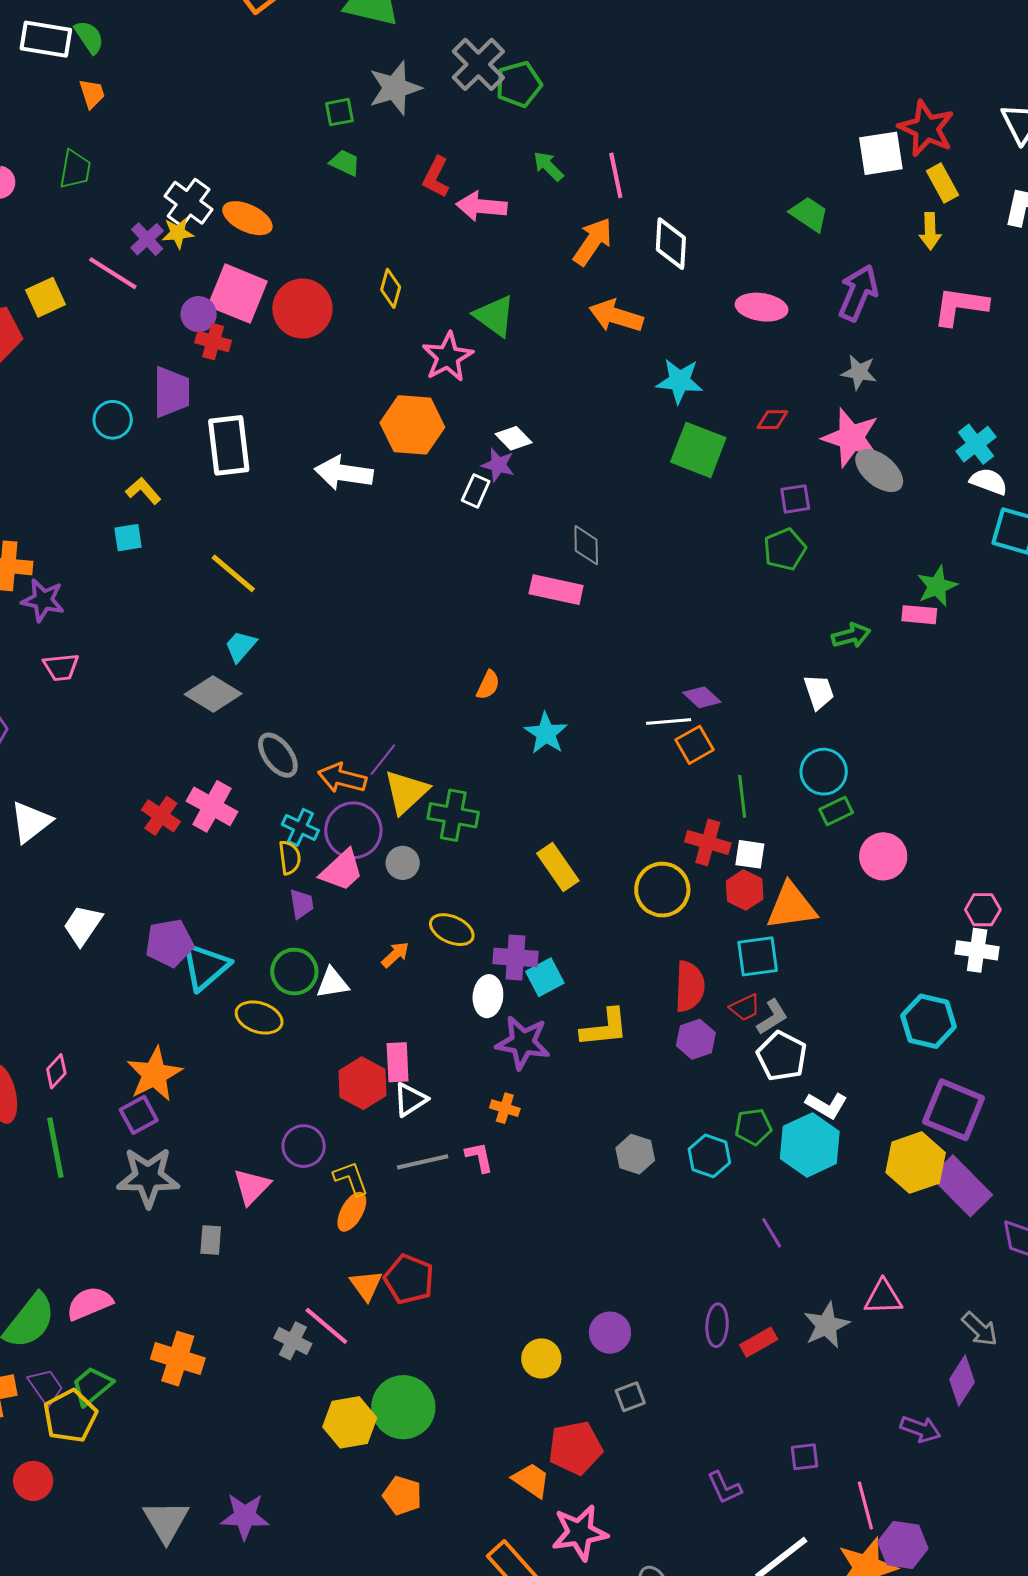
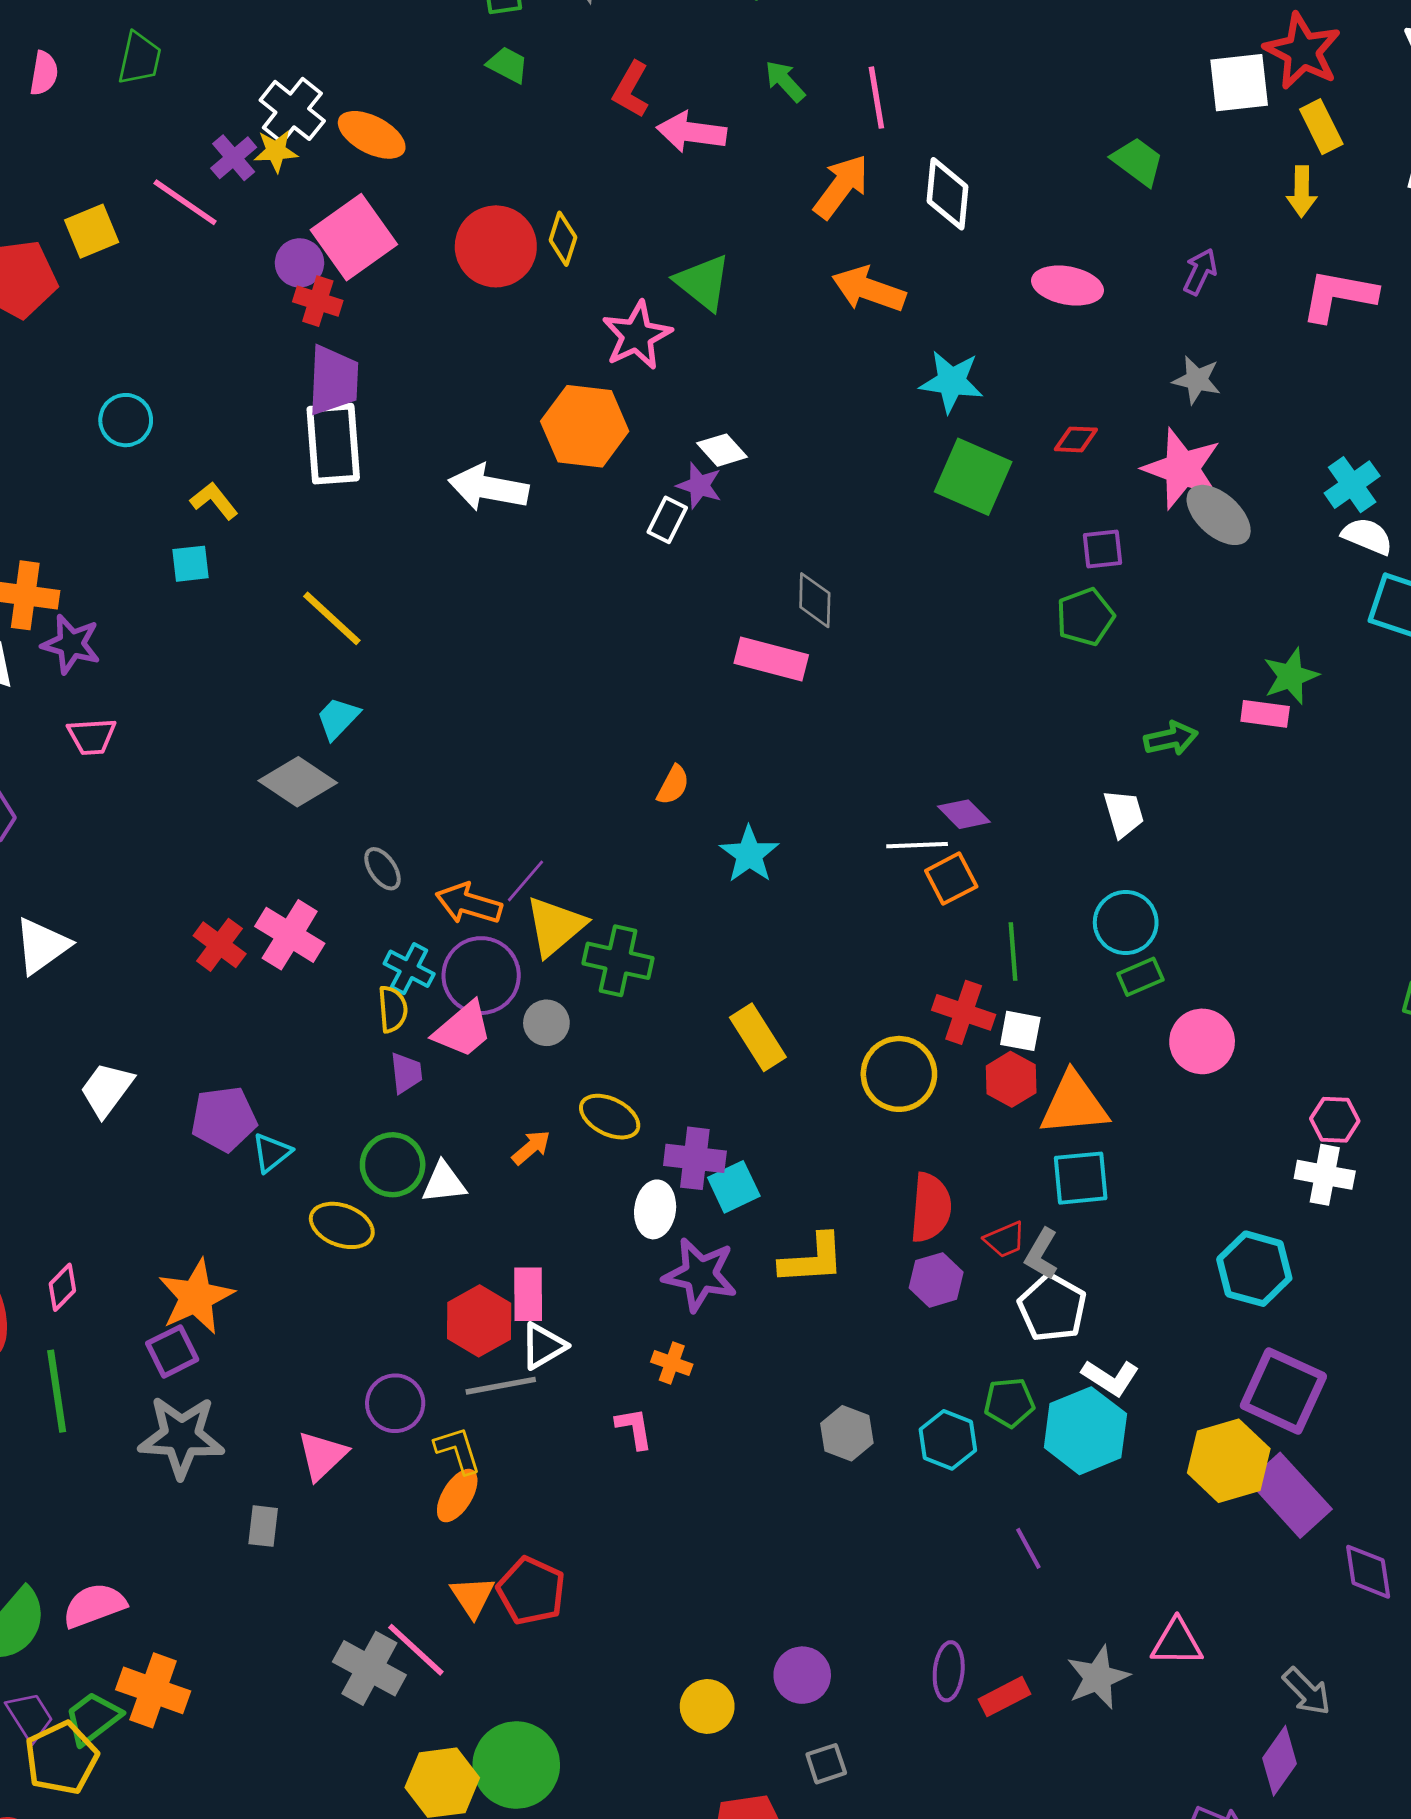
purple arrow: (858, 293) -> (1200, 272), size x0.6
pink square: (238, 294) -> (354, 237), turned 30
red circle: (302, 309) -> (496, 246), moved
purple trapezoid: (171, 392) -> (333, 380), moved
cyan circle: (113, 420) -> (126, 420), moved
gray ellipse: (278, 755) -> (382, 869), size x0.7
cyan square: (758, 956) -> (1081, 1178), moved
cyan triangle: (205, 966) -> (272, 1153), size x0.6
gray L-shape: (772, 1017) -> (1042, 1254), turned 150
gray line: (423, 1162) -> (501, 1386), moved
gray cross: (293, 1341) -> (369, 1668), size x1.4
orange cross: (178, 1359) -> (153, 1690), moved

